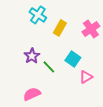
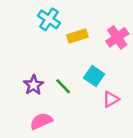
yellow rectangle: (60, 28) -> (77, 36), turned 42
purple star: (32, 56) -> (33, 85), moved

